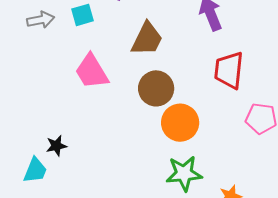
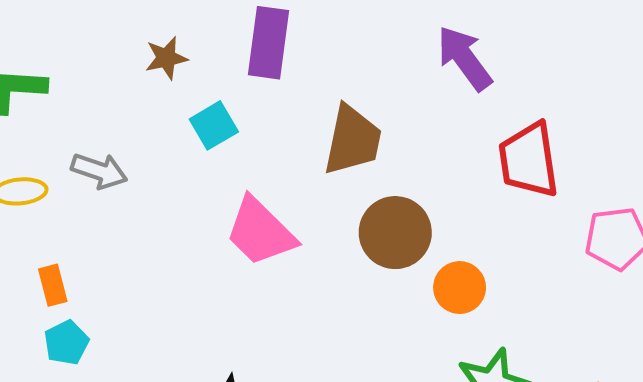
gray arrow: (41, 20) -> (99, 171), moved, turned 44
orange circle: (180, 123) -> (460, 288), size x0.7

